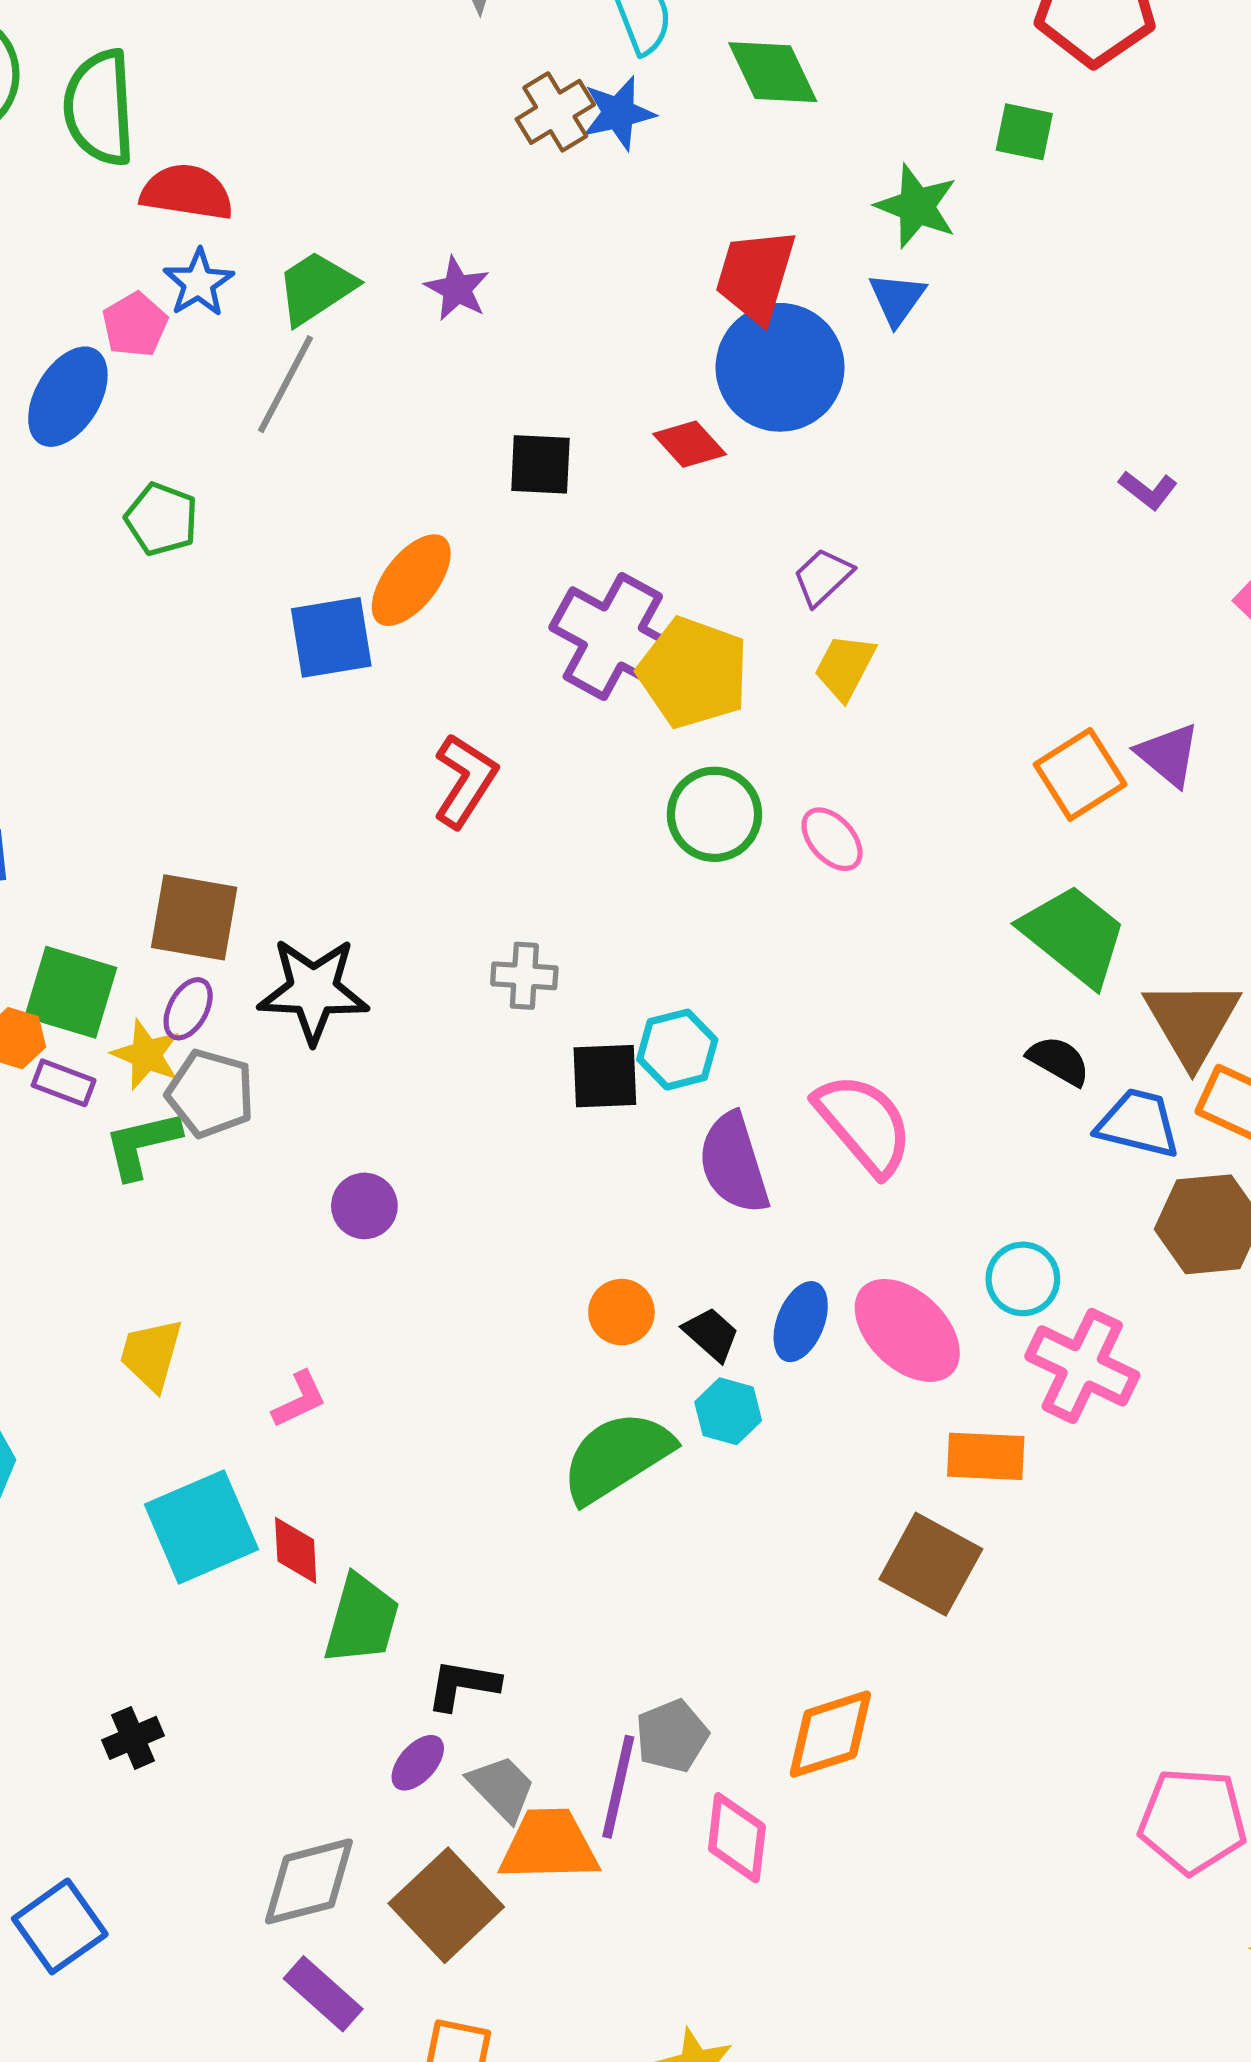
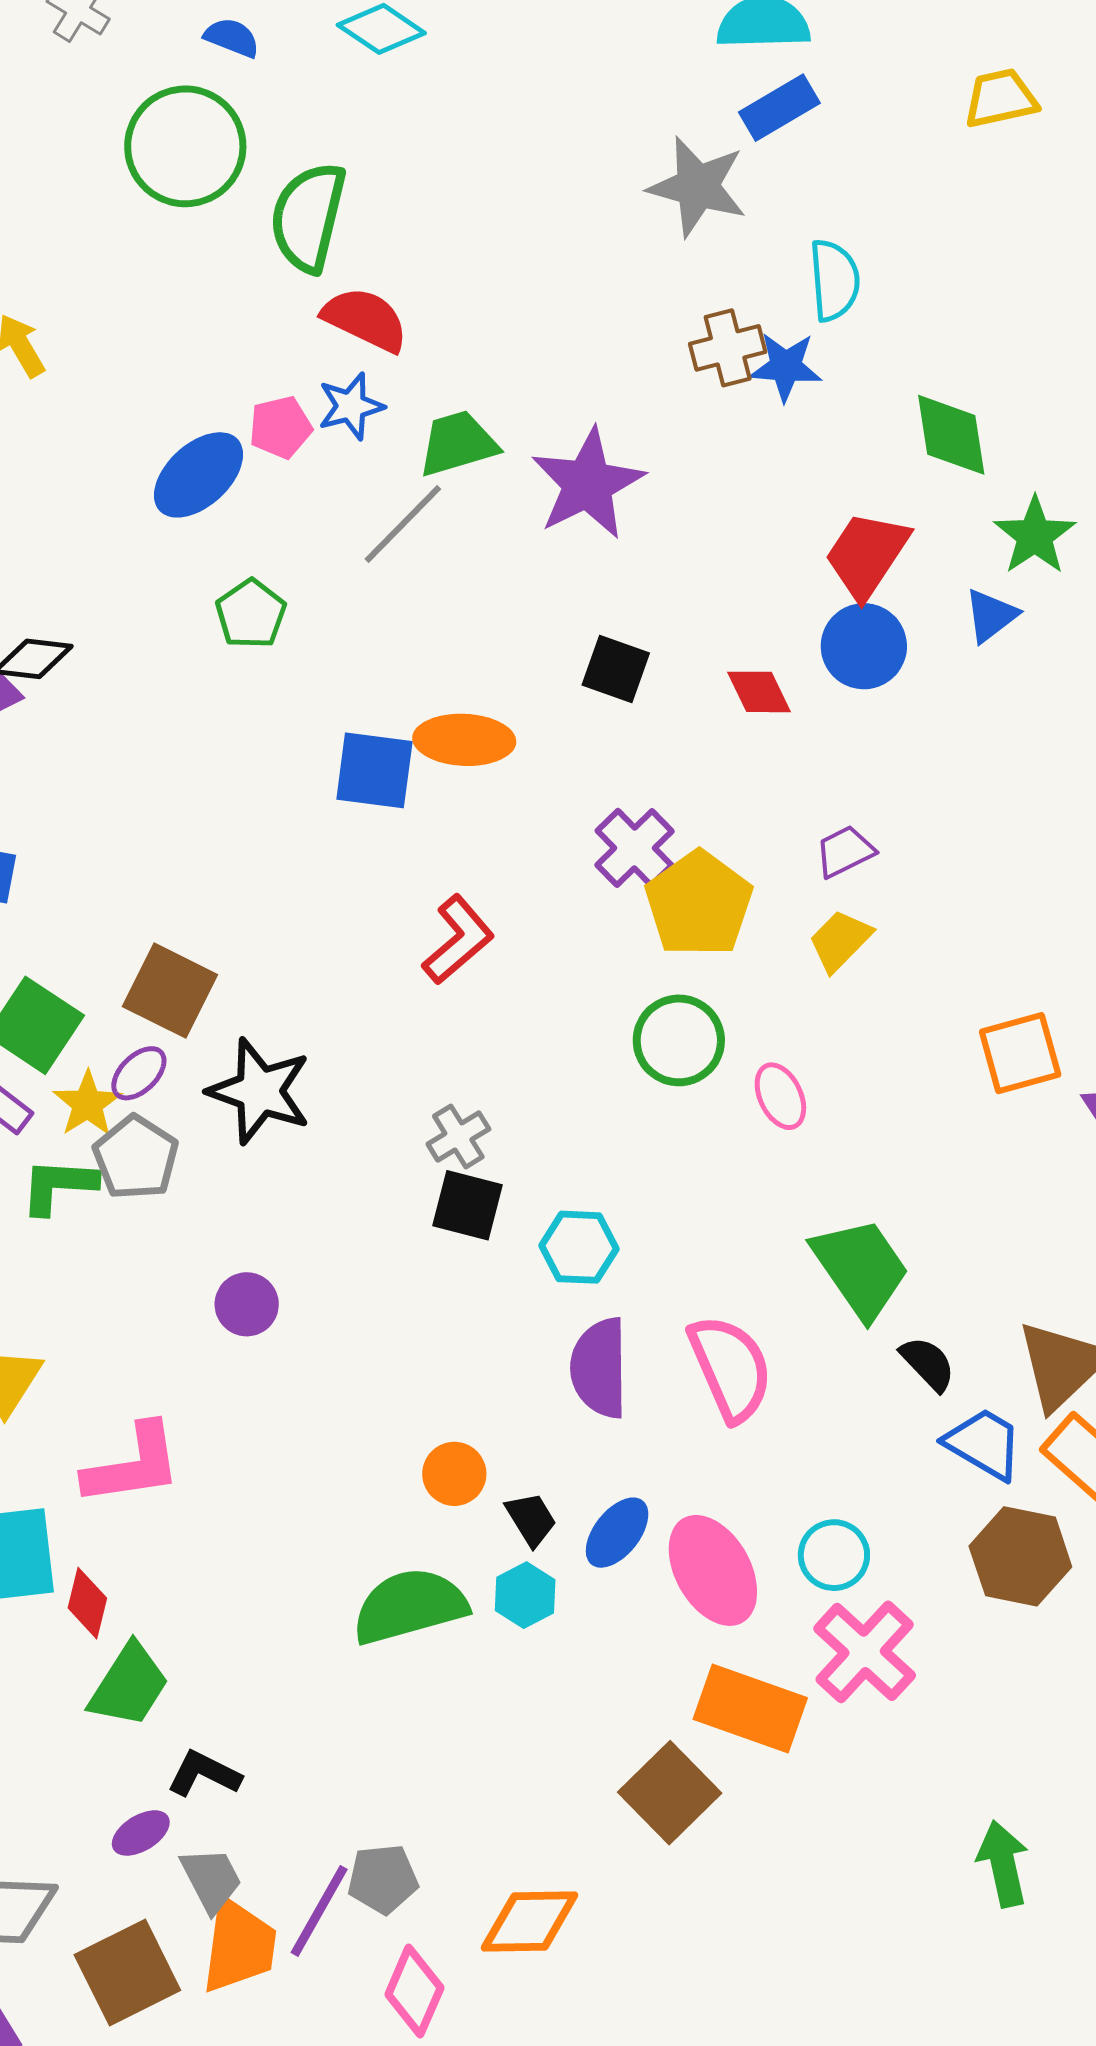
green diamond: (773, 72) -> (951, 435), moved
purple star: (457, 289) -> (588, 484), size x1.8
blue circle: (780, 367) -> (864, 646), size x0.7
orange ellipse: (411, 580) -> (464, 740), turned 38
purple cross: (613, 636) -> (635, 848), size x0.7
orange square: (1080, 774) -> (1020, 1053), moved
green trapezoid: (1074, 935) -> (861, 1268), moved
gray cross: (524, 976) -> (458, 1136), turned 38
black square: (605, 1076) -> (467, 1205), moved
pink L-shape: (299, 1399) -> (133, 1465), size x1.8
orange rectangle: (986, 1456) -> (750, 1708), size x1.4
orange trapezoid: (549, 1845) -> (239, 1946), turned 82

